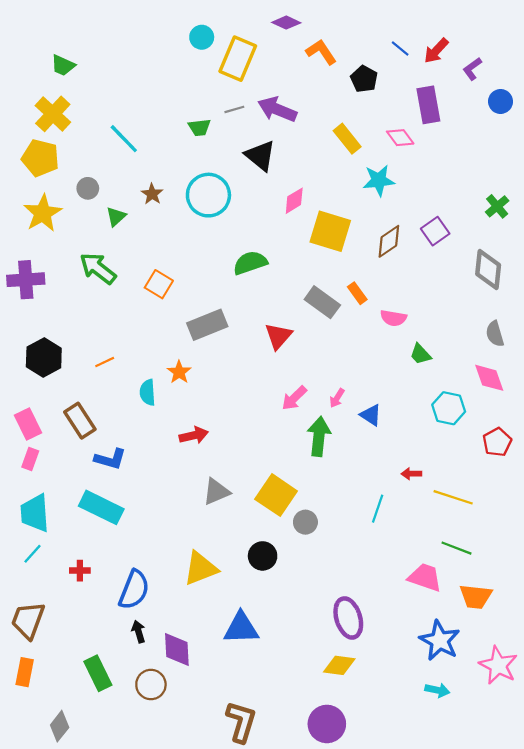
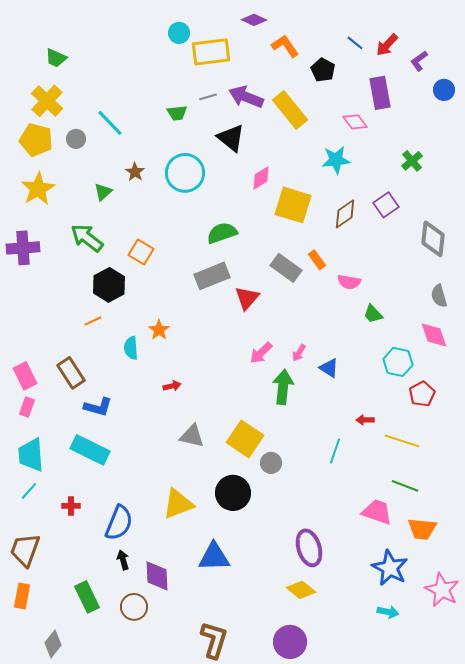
yellow rectangle: (238, 59) -> (211, 52), turned 60
yellow rectangle: (347, 139) -> (290, 110), moved, size x1.4
gray circle: (88, 188) -> (76, 139), moved
green cross: (497, 206) -> (412, 161), moved
gray rectangle: (207, 325) -> (212, 276), moved
black hexagon: (44, 357) -> (109, 285), moved
red arrow: (194, 435) -> (172, 386), size x0.7
red pentagon: (497, 442) -> (422, 394), moved
gray triangle: (216, 492) -> (192, 436), turned 36
black circle: (263, 556) -> (233, 493), size x1.4
yellow diamond: (339, 665) -> (301, 590), turned 32

